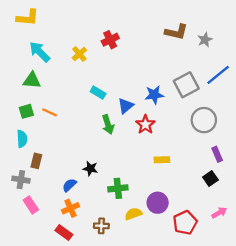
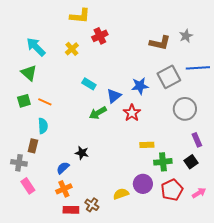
yellow L-shape: (28, 18) -> (80, 16), moved
brown L-shape: (176, 32) -> (160, 43), moved
blue line: (218, 75) -> (198, 68), turned 35
green triangle: (32, 80) -> (29, 73), turned 36
green arrow: (108, 124) -> (98, 113), turned 78
cyan semicircle: (22, 139) -> (43, 126), moved
green cross: (118, 188) -> (163, 162), moved
red pentagon: (185, 223) -> (172, 190), moved
brown cross: (101, 226) -> (92, 205), turned 32
red rectangle: (64, 232) -> (71, 210), moved, turned -35

